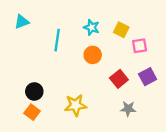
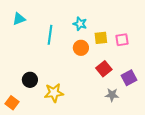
yellow square: (121, 30) -> (101, 38), moved, turned -32
purple square: (148, 77) -> (129, 78), moved
yellow star: (75, 105) -> (54, 93), moved
orange square: (32, 112) -> (12, 103), moved

